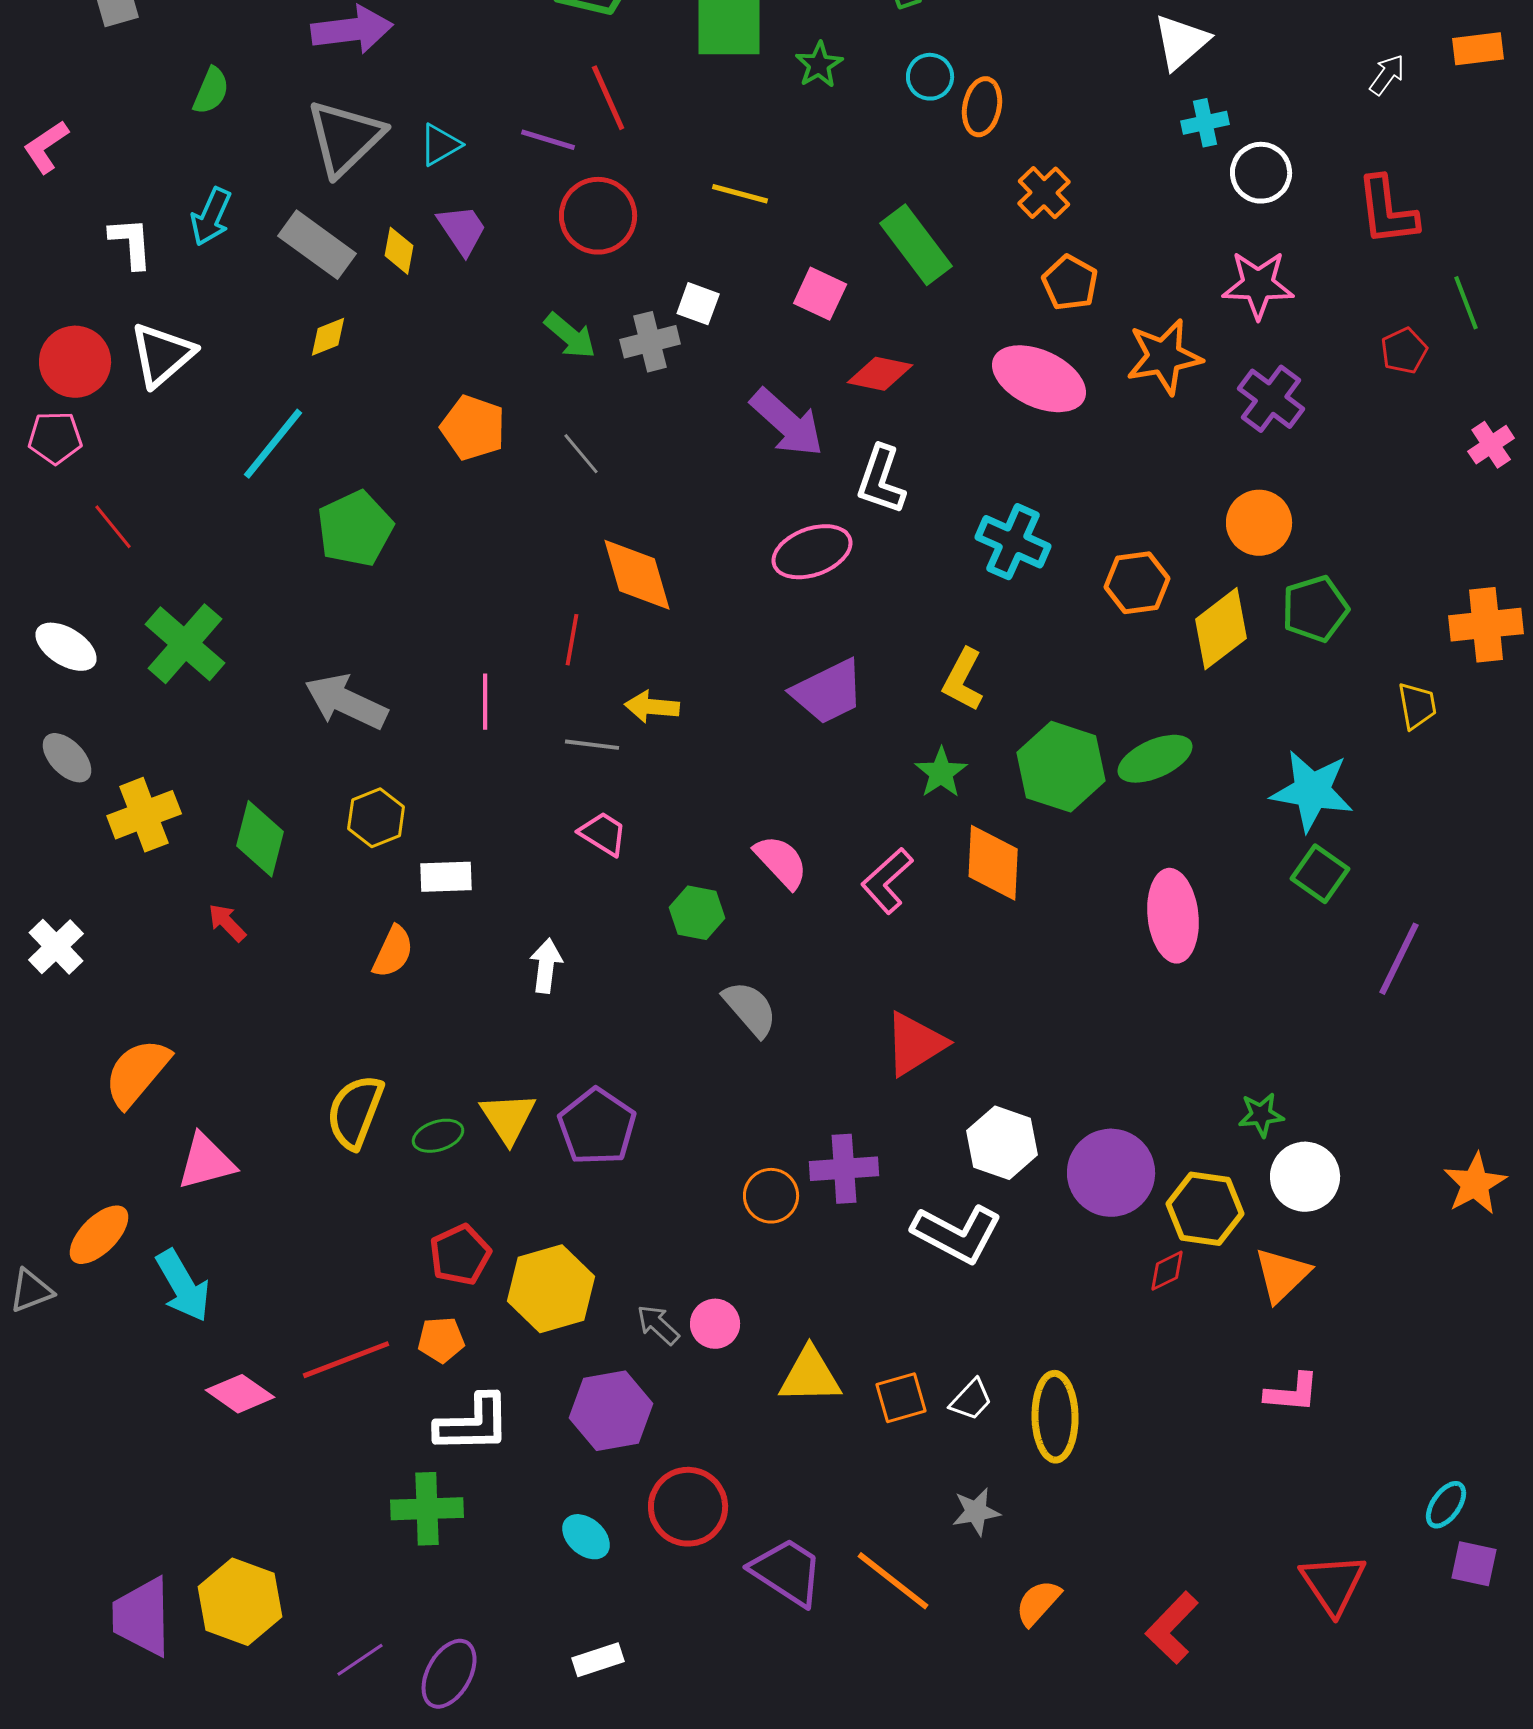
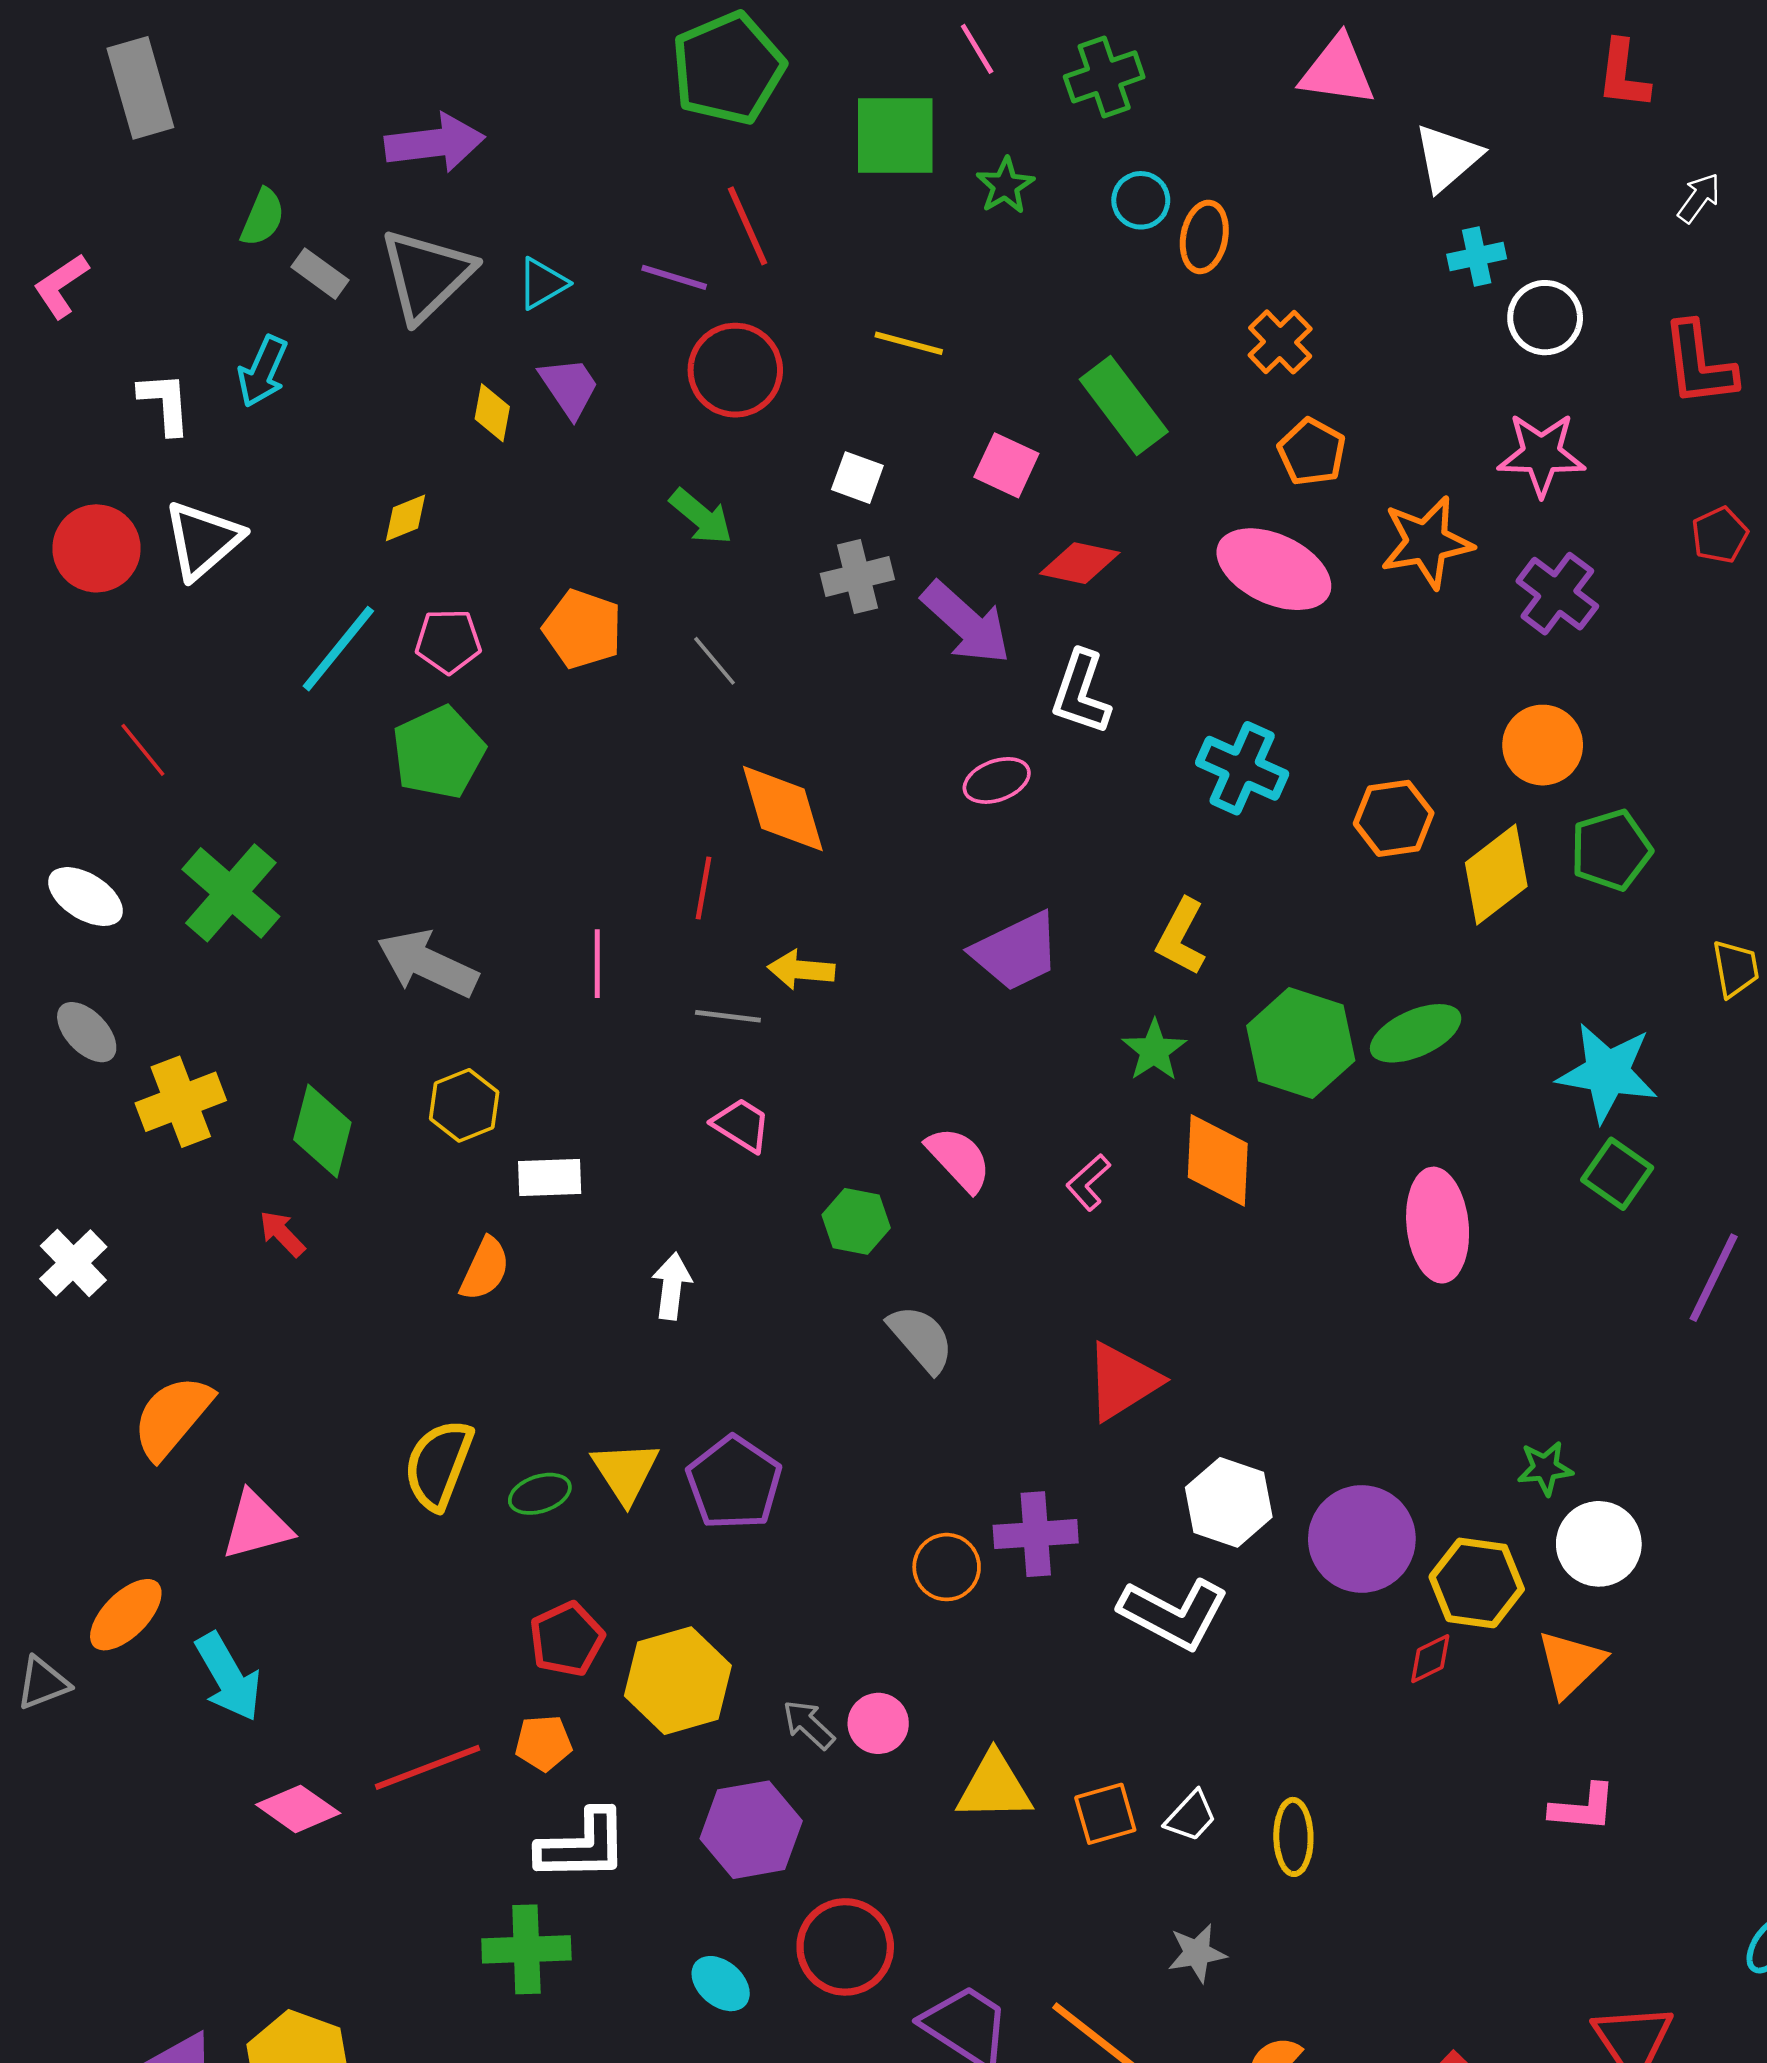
gray rectangle: (317, 245) -> (320, 274), moved, size x0.6
gray cross: (650, 342) -> (857, 577), moved
pink pentagon: (55, 438) -> (448, 641), moved
pink ellipse: (812, 552) -> (997, 780), size x0.7
pink L-shape: (887, 881) -> (1088, 1182), size x0.7
yellow ellipse: (1055, 1417) -> (1293, 1837), size x0.7

